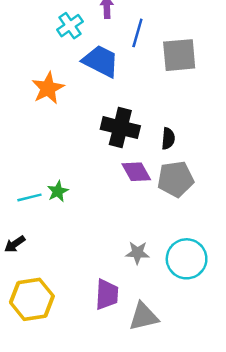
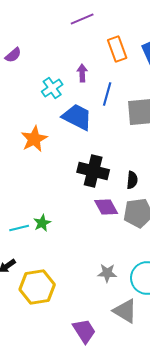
purple trapezoid: (107, 294) -> (84, 331), moved, turned -36
yellow hexagon: (32, 299) -> (37, 287), moved
gray triangle: (144, 317) -> (125, 311), moved, turned 44

